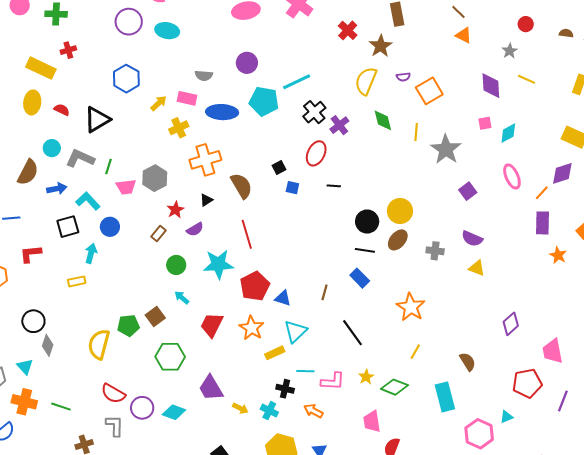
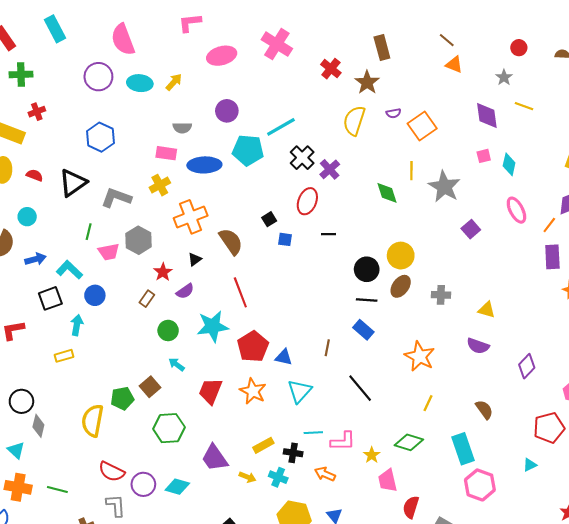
yellow arrow: (159, 103) -> (174, 82), moved
green diamond: (383, 120) -> (387, 193), moved
cyan diamond: (508, 133) -> (509, 164), turned -45
gray L-shape: (80, 158) -> (116, 198), moved
purple semicircle: (472, 239) -> (478, 346), moved
yellow rectangle: (275, 353) -> (263, 445), moved
yellow star: (366, 377) -> (372, 455), moved
pink hexagon: (479, 434) -> (480, 485), moved

